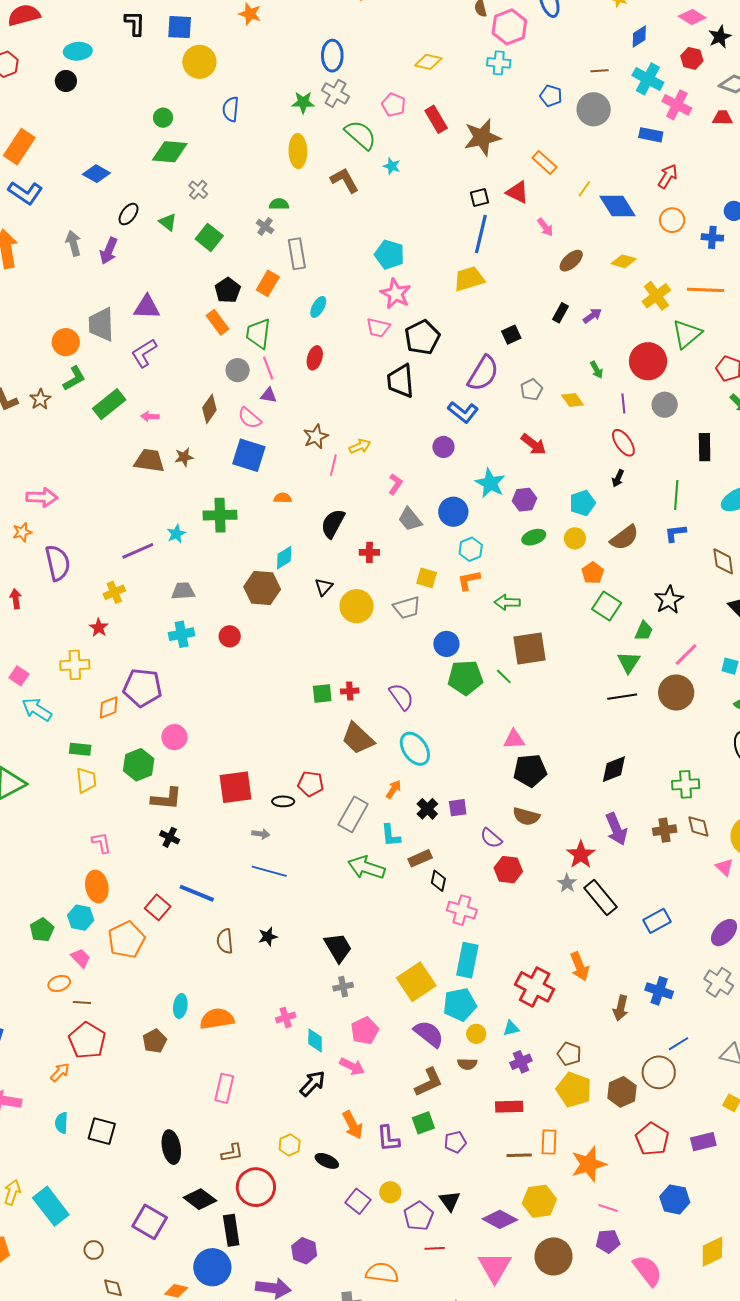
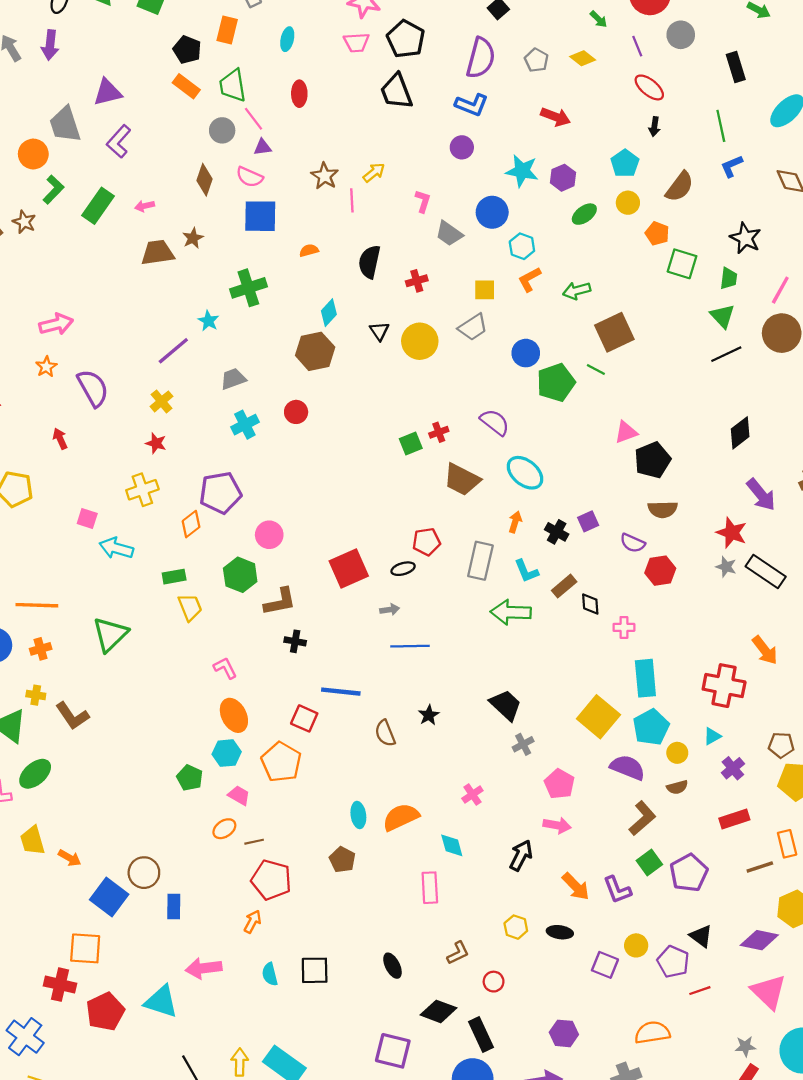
pink cross: (462, 910) -> (624, 627), size x0.7
cyan diamond: (315, 1040) -> (452, 845), moved
purple pentagon: (455, 1142) -> (689, 873), size x1.6
black ellipse: (171, 1147) -> (392, 966), size x0.7
red circle: (256, 1187) -> (494, 982), size x0.5

